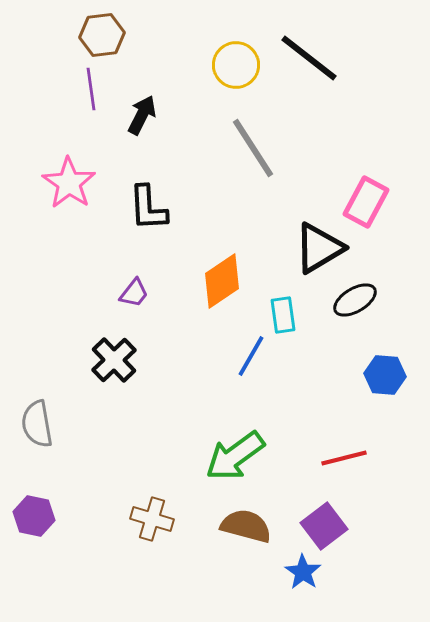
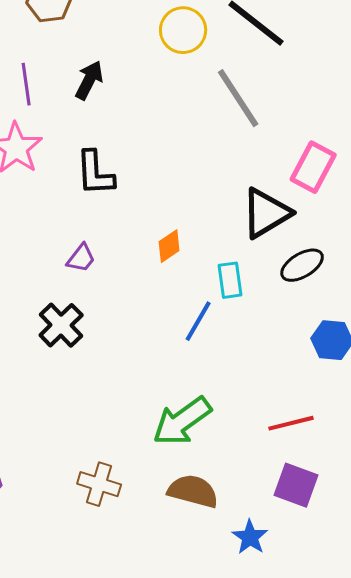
purple line: (91, 89) -> (26, 84), moved
gray line: (253, 148) -> (238, 98), moved
orange diamond: (222, 281) -> (169, 246), size x0.6
purple square: (324, 526) -> (296, 485), moved, turned -33

